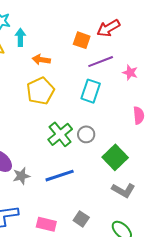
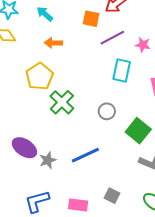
cyan arrow: (20, 37) -> (45, 14), moved, turned -42
yellow pentagon: (40, 91) -> (39, 76), moved
cyan rectangle: (91, 91) -> (122, 71), moved
green cross: (60, 134) -> (62, 102), moved

